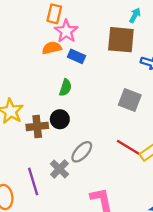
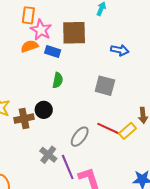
brown square: (121, 40) -> (74, 33), moved
green semicircle: (65, 88) -> (58, 80), moved
gray ellipse: (82, 152) -> (80, 137), moved
purple line: (33, 181) -> (68, 167), moved

